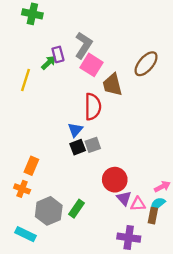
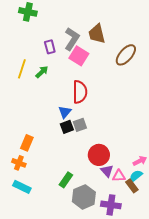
green arrow: (49, 63) -> (42, 72), moved
brown trapezoid: (112, 85) -> (97, 34), moved
gray hexagon: (49, 211) -> (84, 197), moved
brown rectangle: (153, 216) -> (132, 186), turned -48
cyan rectangle: (26, 234) -> (22, 187), moved

